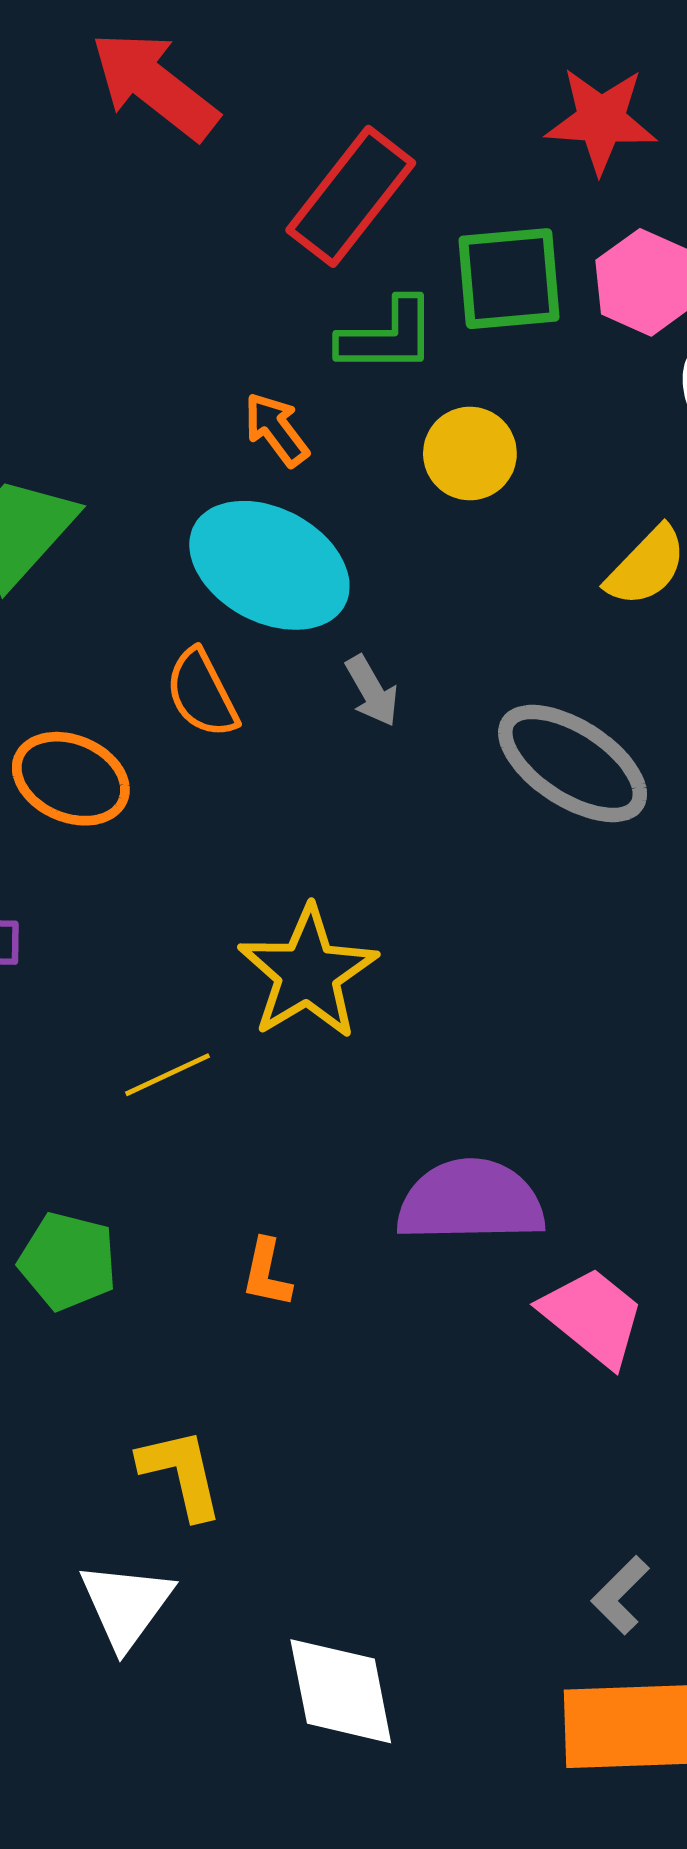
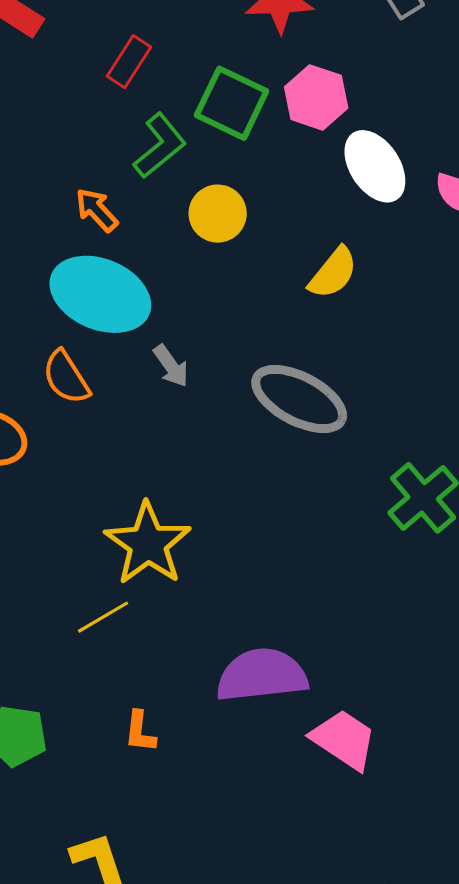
red rectangle: (351, 196) -> (129, 62), size x0.6
green square: (509, 279) -> (232, 103), turned 36
green L-shape: (387, 336) -> (160, 146), turned -34
yellow line: (168, 1075) -> (103, 617), moved

